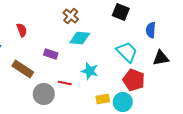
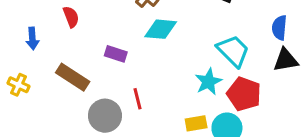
blue semicircle: (151, 30) -> (279, 28), moved
cyan star: (90, 71) -> (208, 82), moved, turned 30
red line: (65, 83) -> (137, 99), turned 64

